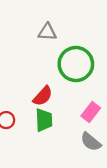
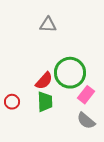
green circle: (76, 64) -> (70, 73), moved

